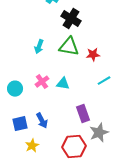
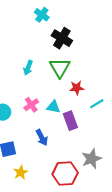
green triangle: (69, 47) -> (60, 68), turned 50
red star: (93, 55) -> (77, 88), moved
purple rectangle: (83, 114) -> (70, 121), moved
blue arrow: (42, 121) -> (42, 138), moved

